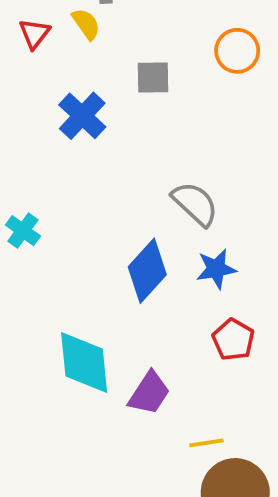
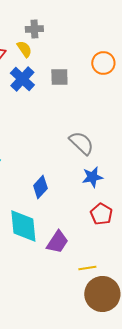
blue cross: (82, 116) -> (22, 79), moved
blue diamond: (147, 271) -> (40, 187), moved, size x0.7

